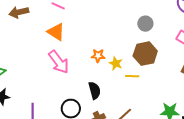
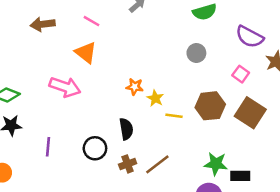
brown hexagon: (145, 54) -> (210, 106), moved
pink arrow: (59, 62) -> (65, 87), moved, turned -40

